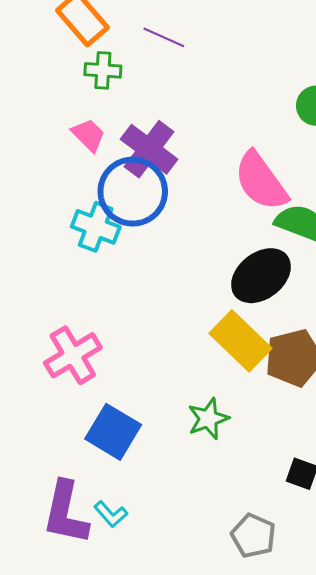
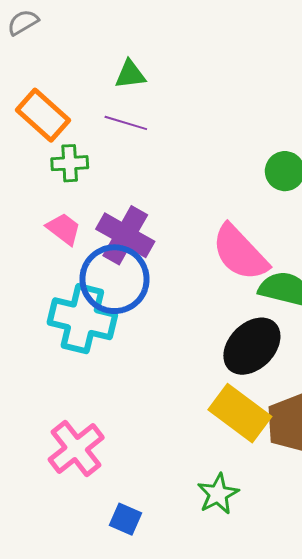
cyan cross: (96, 227) -> (82, 319), size x1.4
blue square: (113, 432) -> (126, 519), size x0.6

